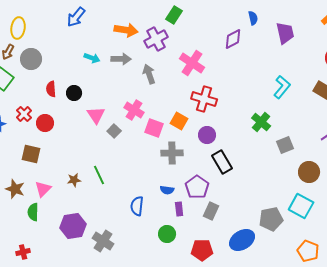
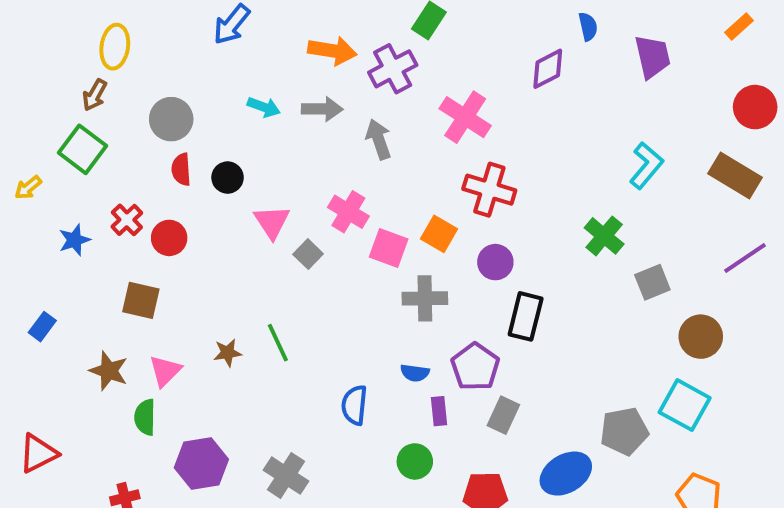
gray circle: (31, 59) -> (171, 119), moved
black rectangle: (222, 162) -> (526, 316), turned 45
purple hexagon: (73, 226) -> (201, 463), moved

